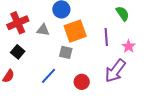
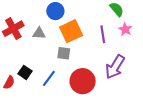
pink star: (129, 46) -> (125, 29), moved
black square: (18, 52) -> (25, 72), moved
red circle: (82, 82) -> (83, 81), size x1.6

